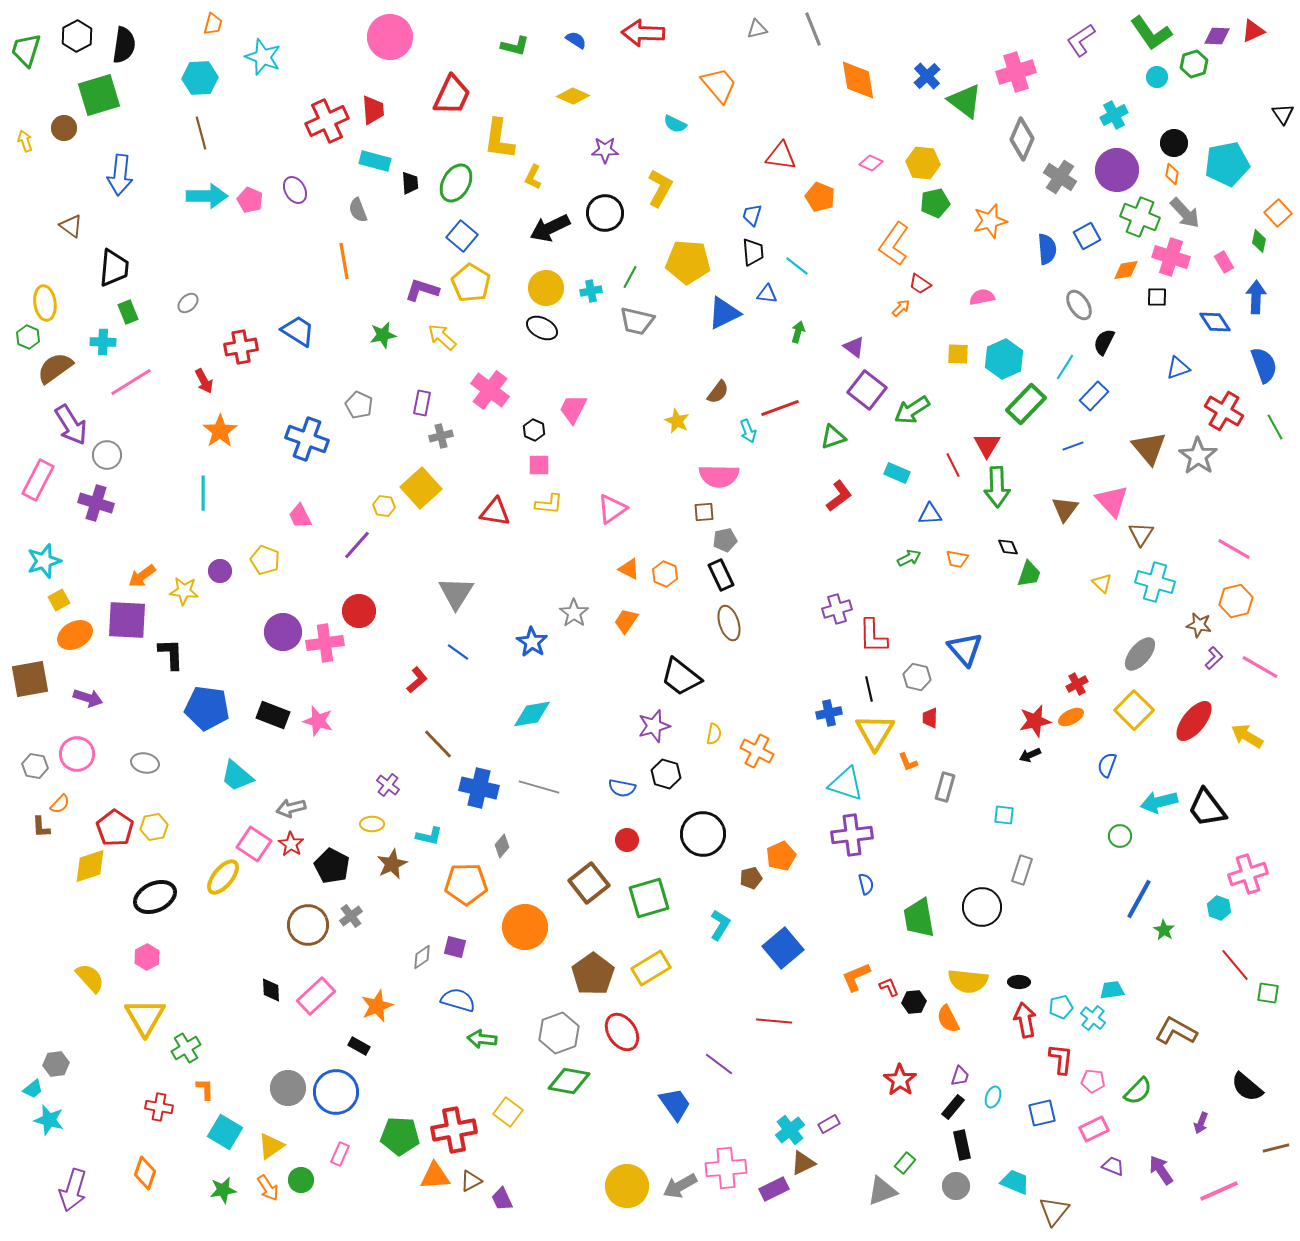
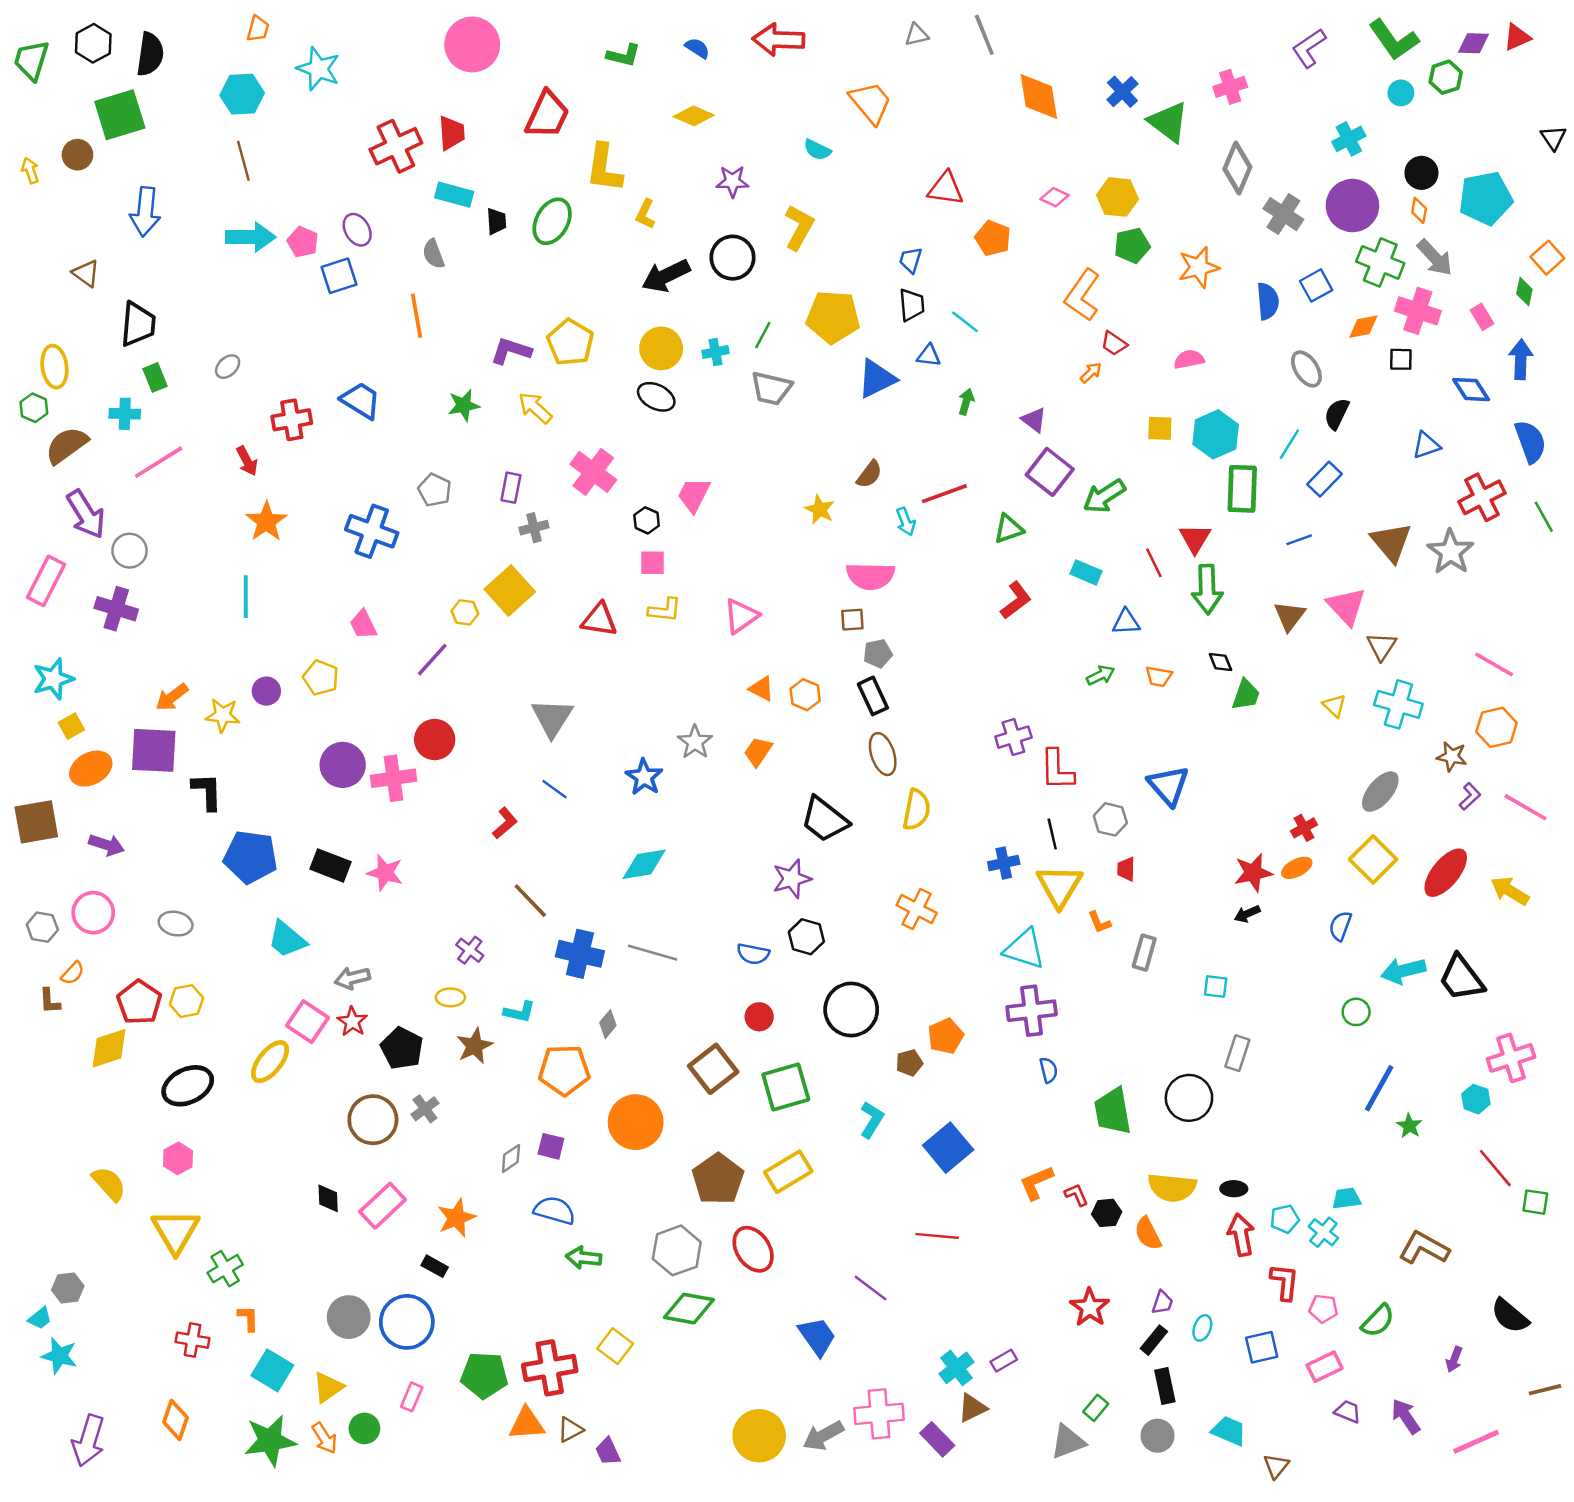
pink cross: (1016, 72) -> (1230, 87), size x0.7
blue square: (462, 236) -> (339, 276), moved, turned 32
green rectangle: (1026, 404) -> (1242, 489), turned -42
red cross: (1224, 411) -> (1482, 497), turned 33
yellow semicircle: (714, 734) -> (917, 810), moved, size x1.6
purple rectangle: (774, 1189) -> (937, 1439), turned 72
green star: (223, 1190) -> (270, 1441), size x1.6
brown triangle: (1054, 1211) -> (1276, 1466), size x0.7

